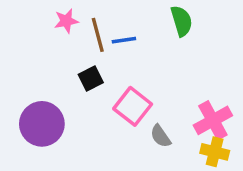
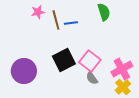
black square: (91, 79) -> (64, 60), moved, size x1.6
pink square: (133, 106) -> (90, 61), moved
yellow cross: (215, 152) -> (123, 87), turned 35

